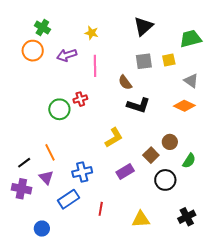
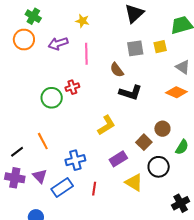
purple triangle: (46, 177) -> (40, 176), moved
red line: (101, 209) -> (94, 189), moved
yellow triangle: (141, 219) -> (134, 182), moved, turned 36

